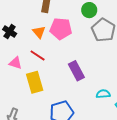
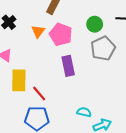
red line: (38, 56) -> (39, 94), moved
purple rectangle: (76, 71) -> (68, 66), moved

